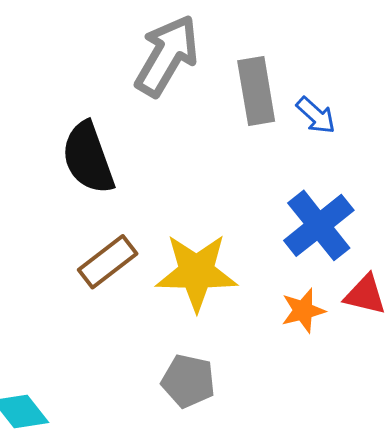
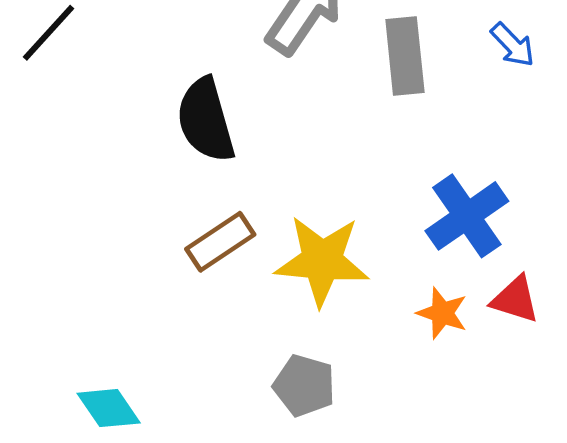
blue arrow: (316, 115) -> (513, 45), moved
orange star: (303, 311) -> (442, 313), turned 30

